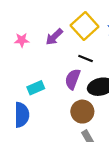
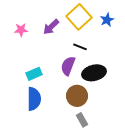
blue semicircle: (22, 115) -> (34, 99), moved

